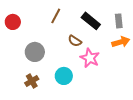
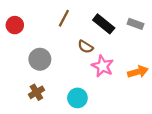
gray rectangle: (119, 21) -> (136, 24), turned -64
orange arrow: (121, 42) -> (138, 72), moved
cyan circle: (64, 76) -> (77, 98), moved

